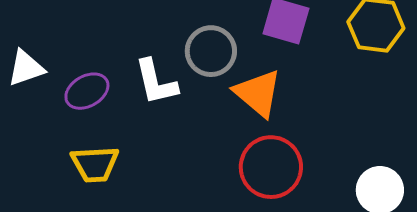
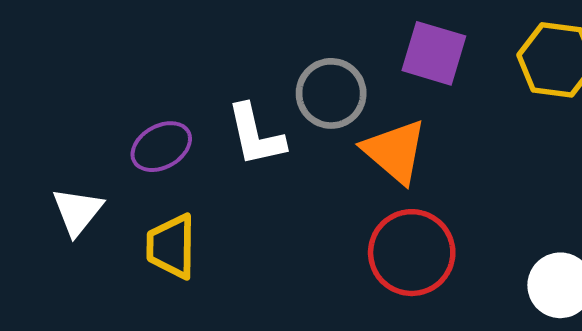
white triangle: (26, 68) -> (77, 211), moved, turned -33
yellow trapezoid: (95, 164) -> (171, 246), turned 93

